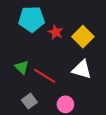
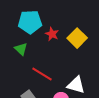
green triangle: (22, 67) -> (21, 49), moved
white triangle: (82, 69) -> (76, 85), moved

